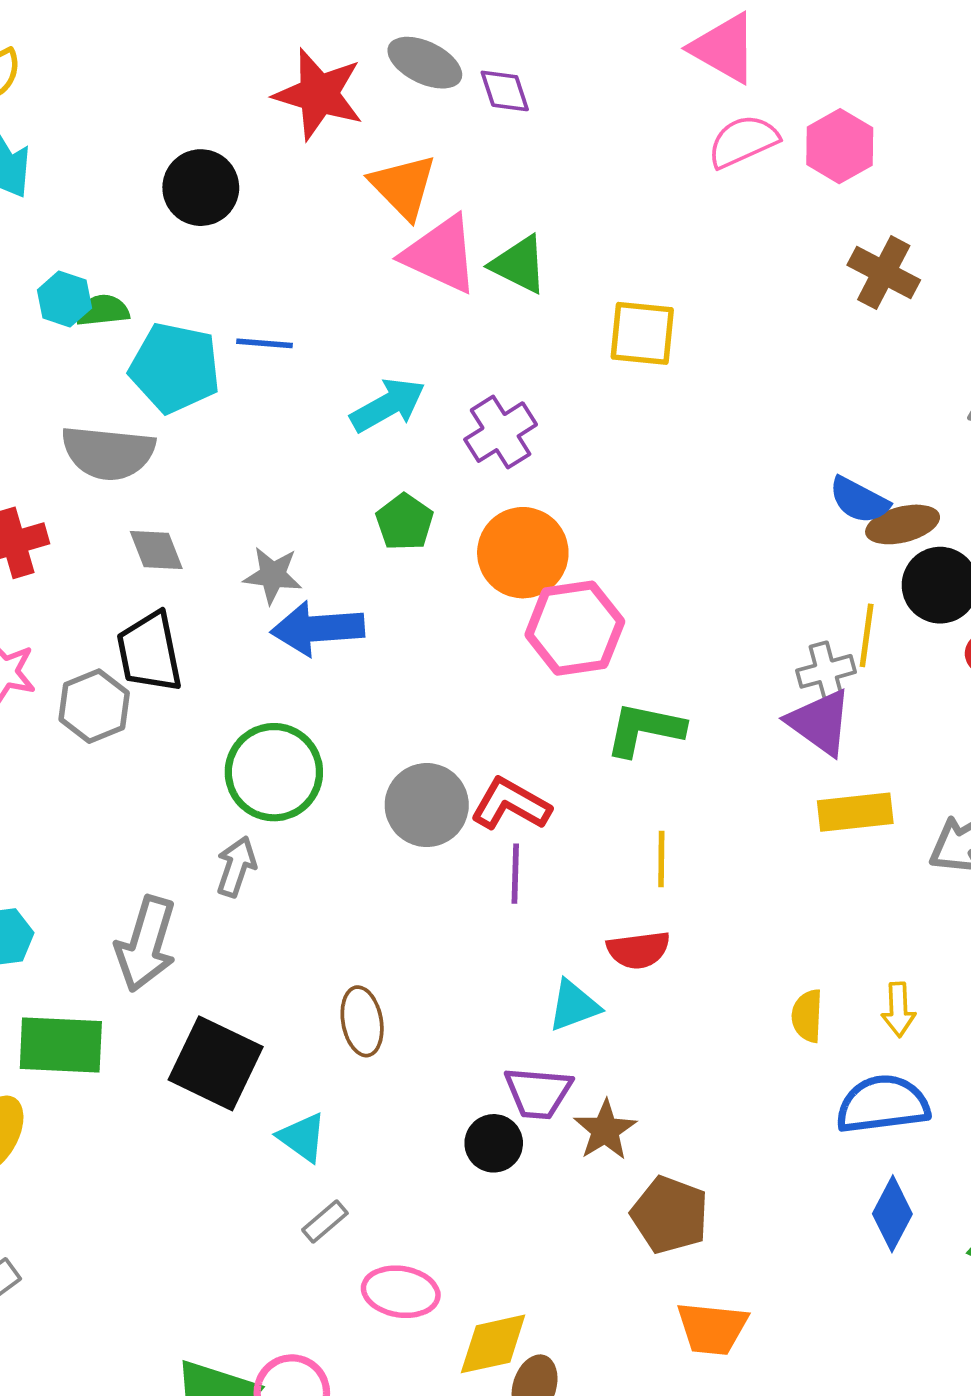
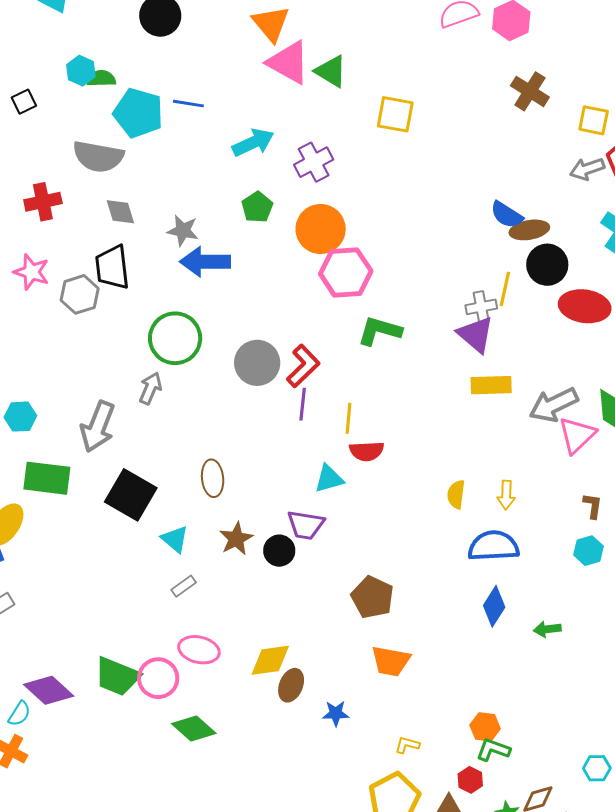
red L-shape: (511, 804) -> (303, 366), turned 102
yellow line: (661, 859) -> (349, 418), moved
brown star: (605, 1130) -> (236, 539), moved
pink ellipse: (401, 1292) -> (199, 650), moved

